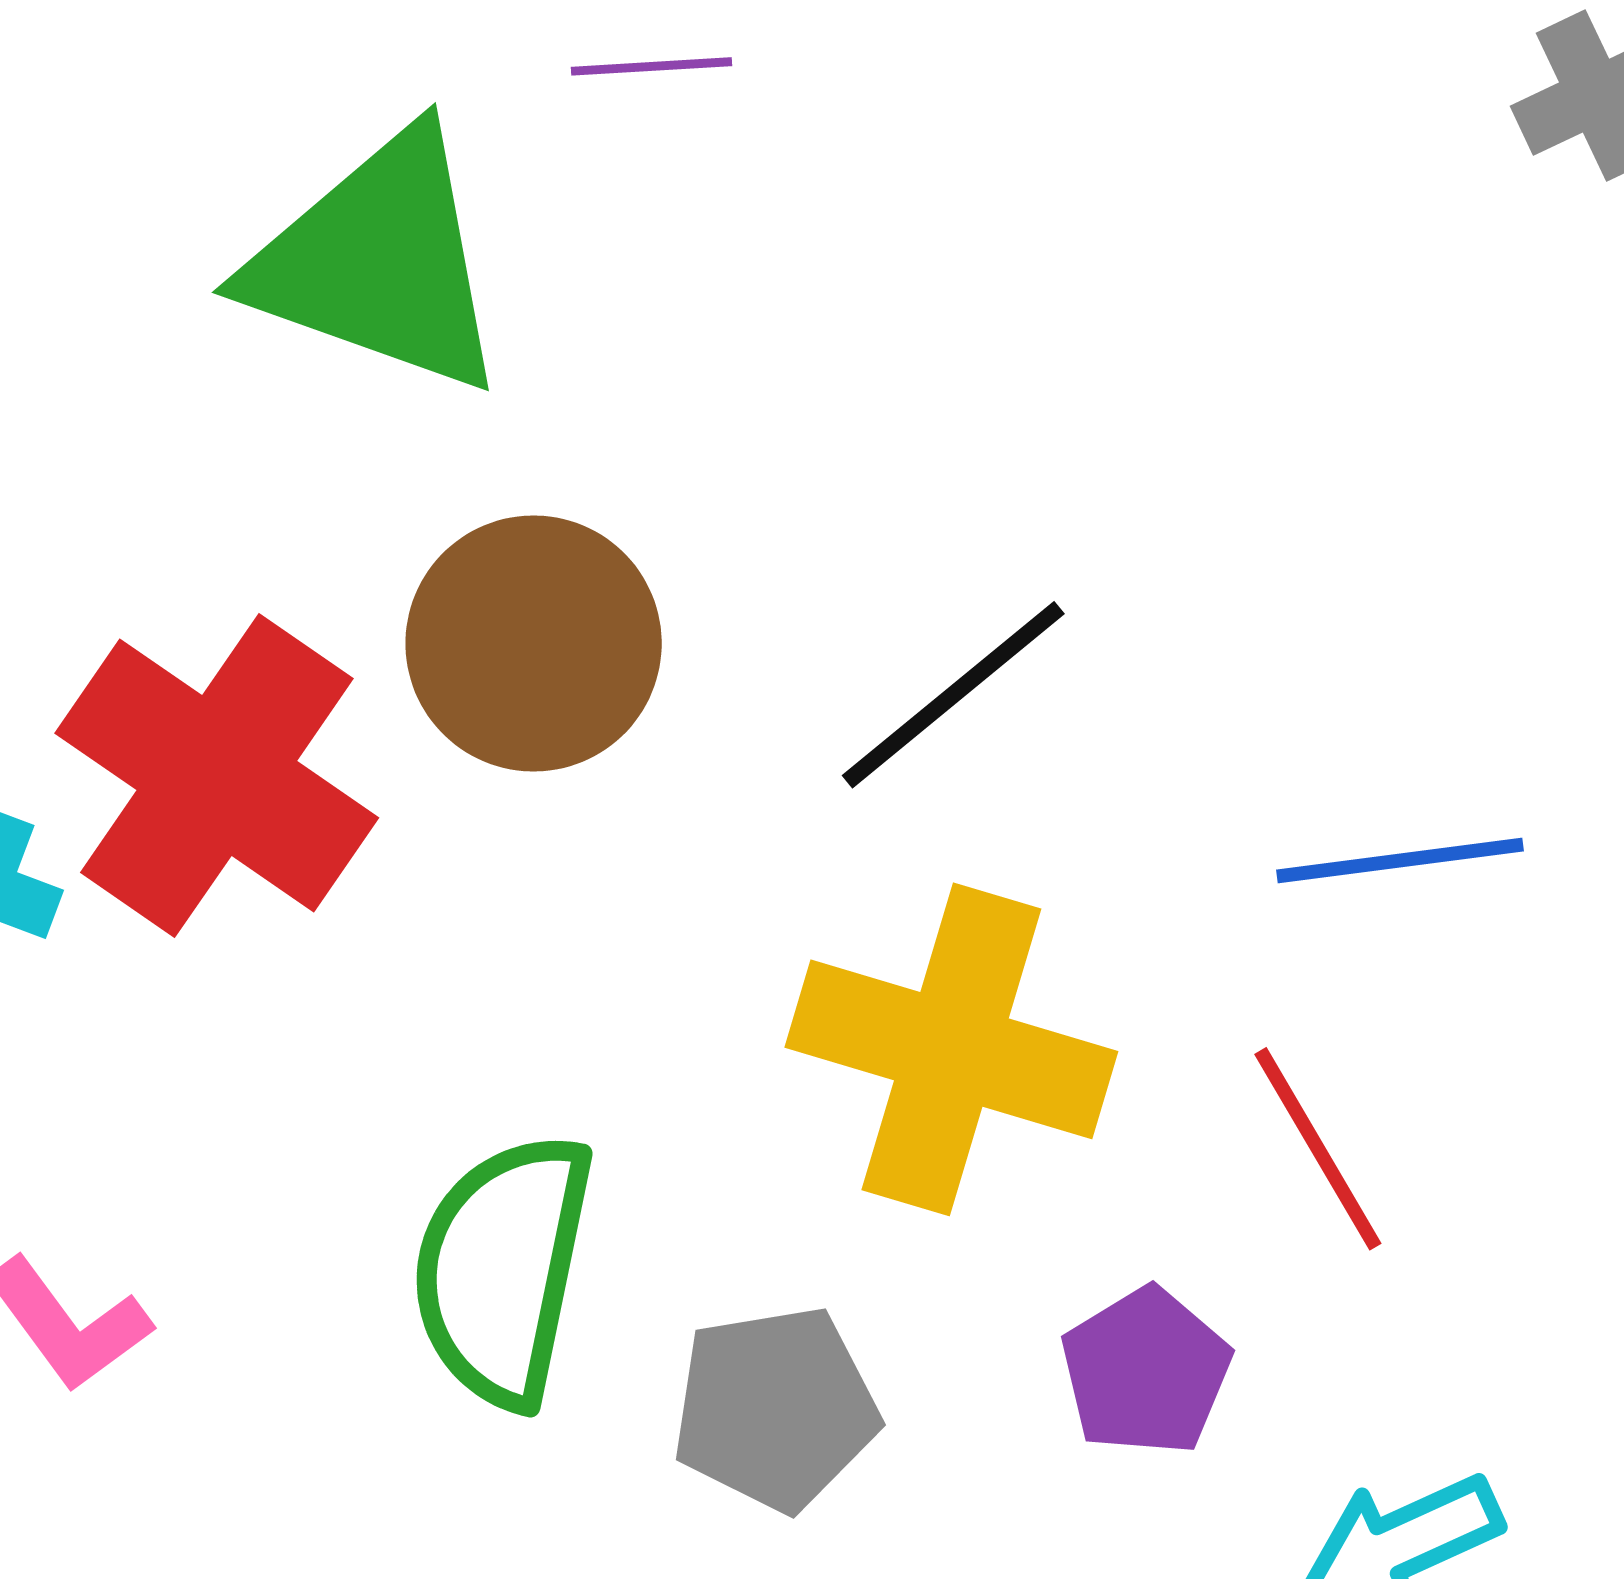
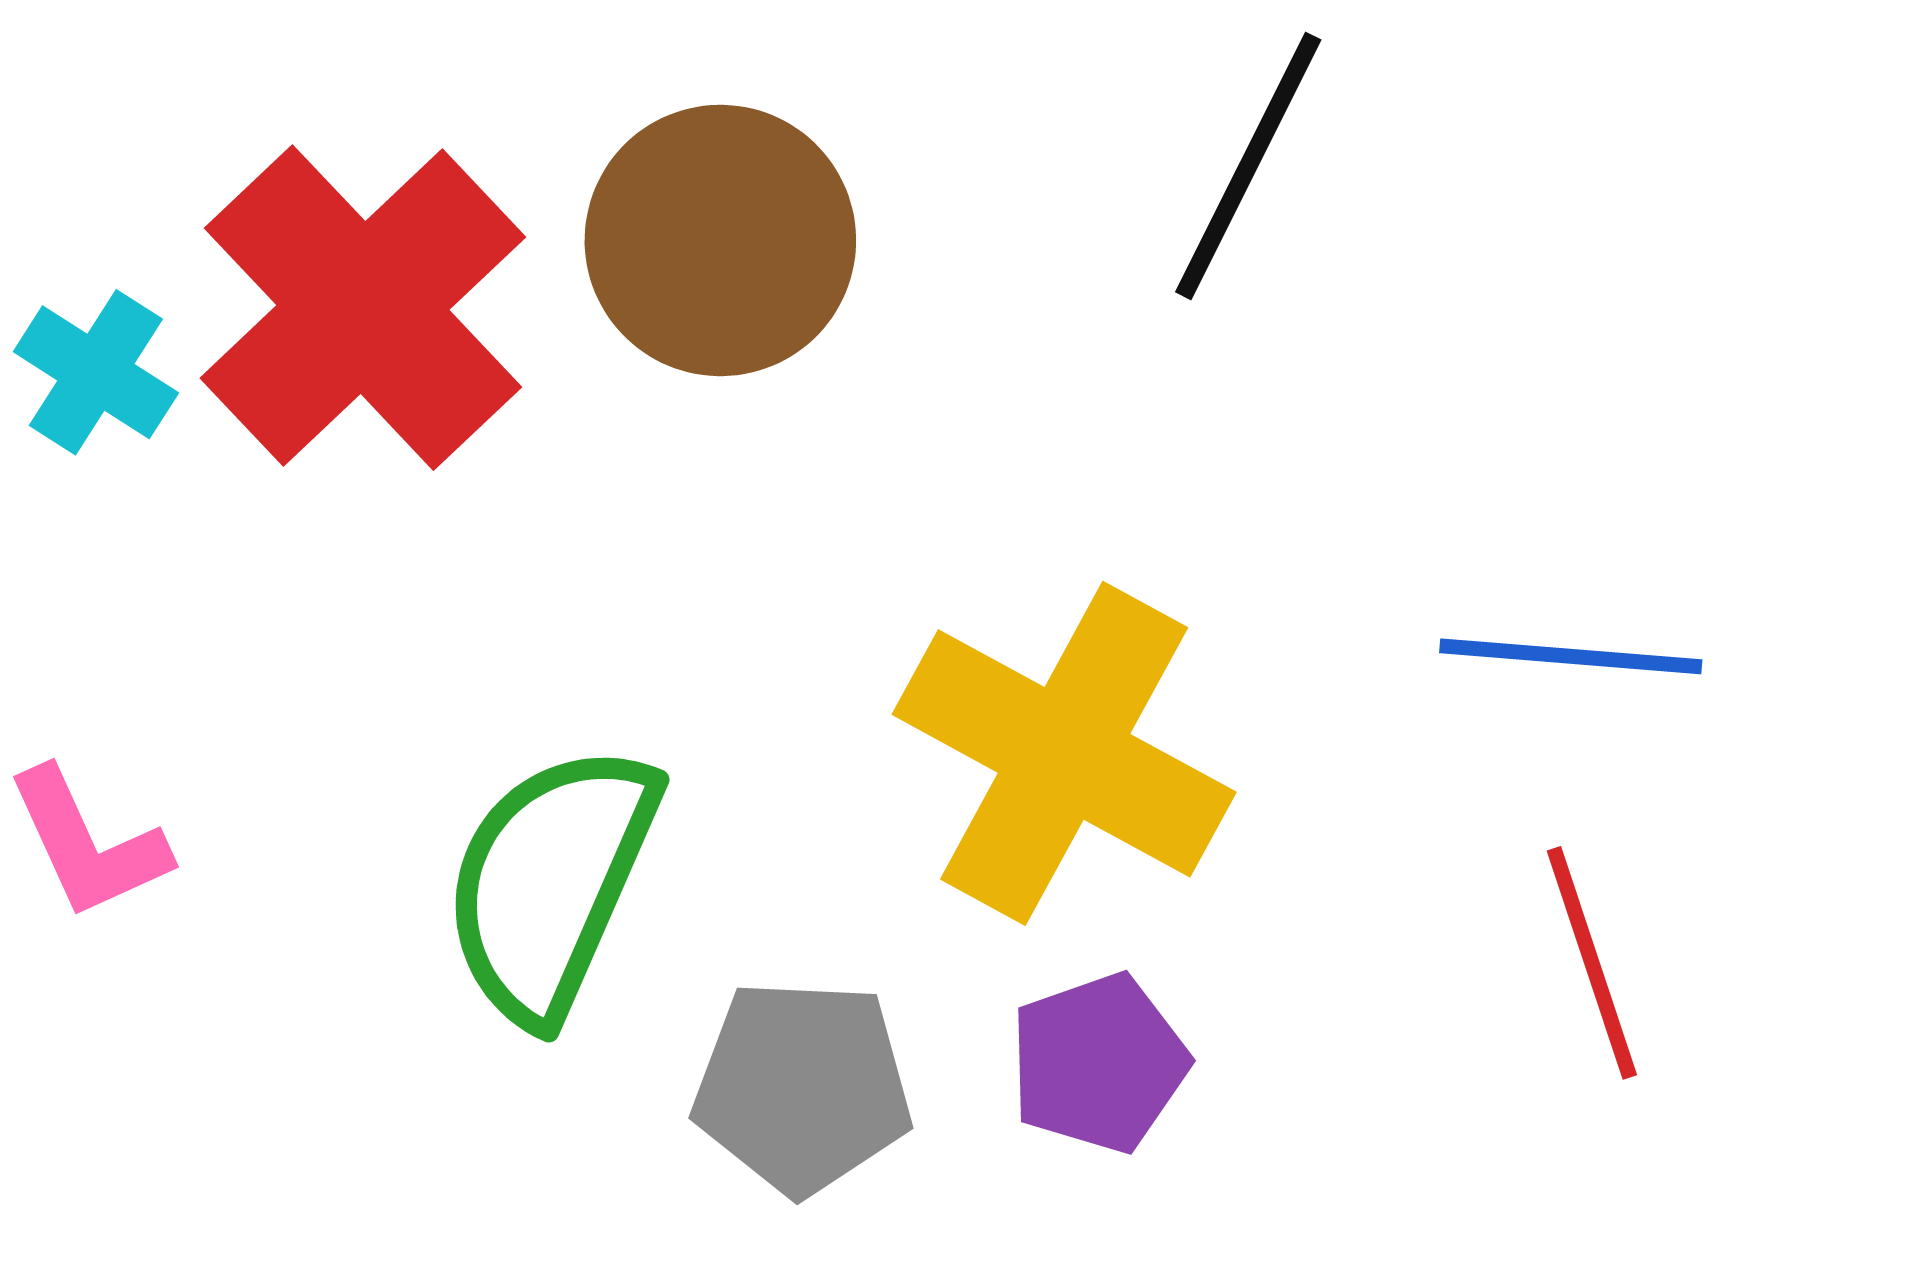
black line: (953, 695) -> (1248, 166), moved, turned -36
red line: (1318, 1149) -> (1592, 963), moved
purple pentagon: (1146, 1371) -> (1099, 1063), moved

